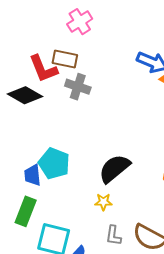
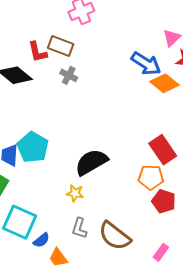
red L-shape: (43, 69) -> (38, 52), size x0.7
gray cross: (78, 87) -> (69, 75), size x0.7

